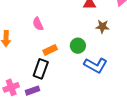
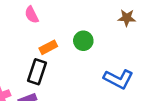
brown star: (102, 27) -> (127, 18), moved
blue L-shape: (96, 65) -> (118, 79), moved

